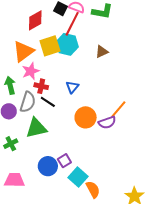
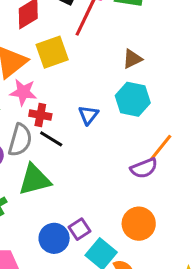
cyan hexagon: (67, 44) -> (133, 99), moved
pink star: (31, 71) -> (23, 92), turned 30
orange circle: (86, 117) -> (139, 224), moved

